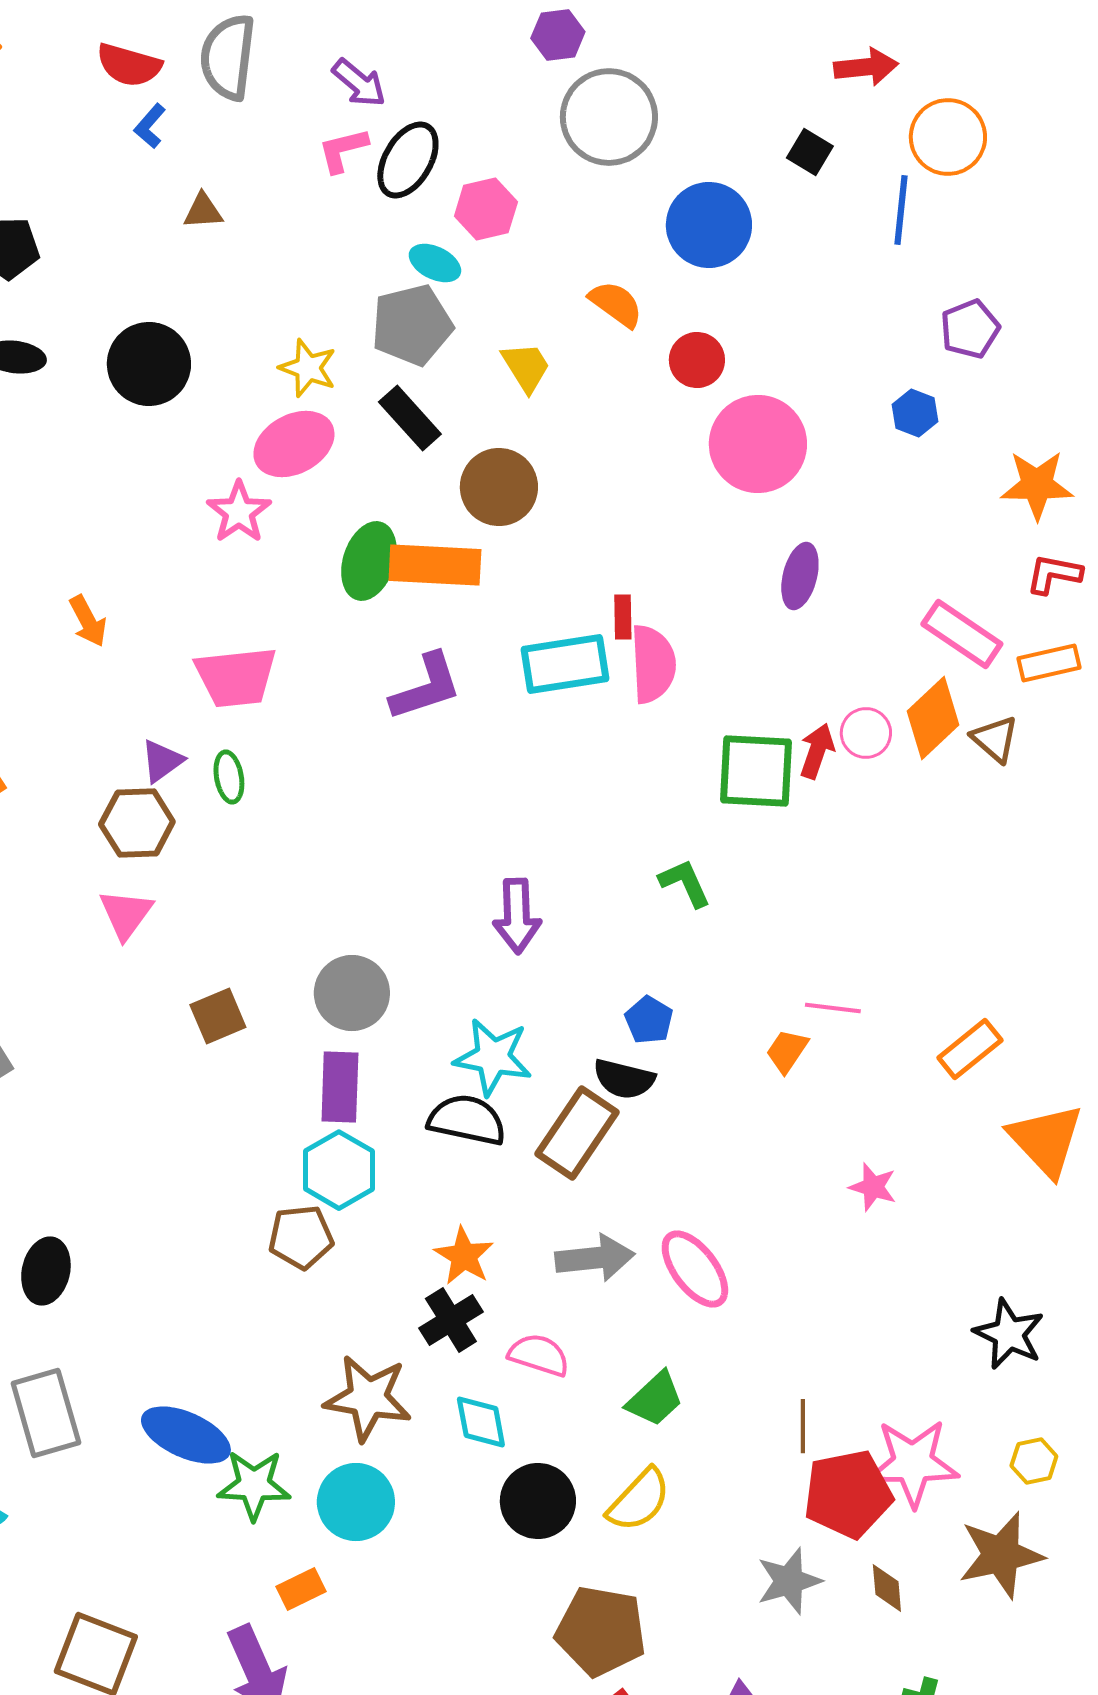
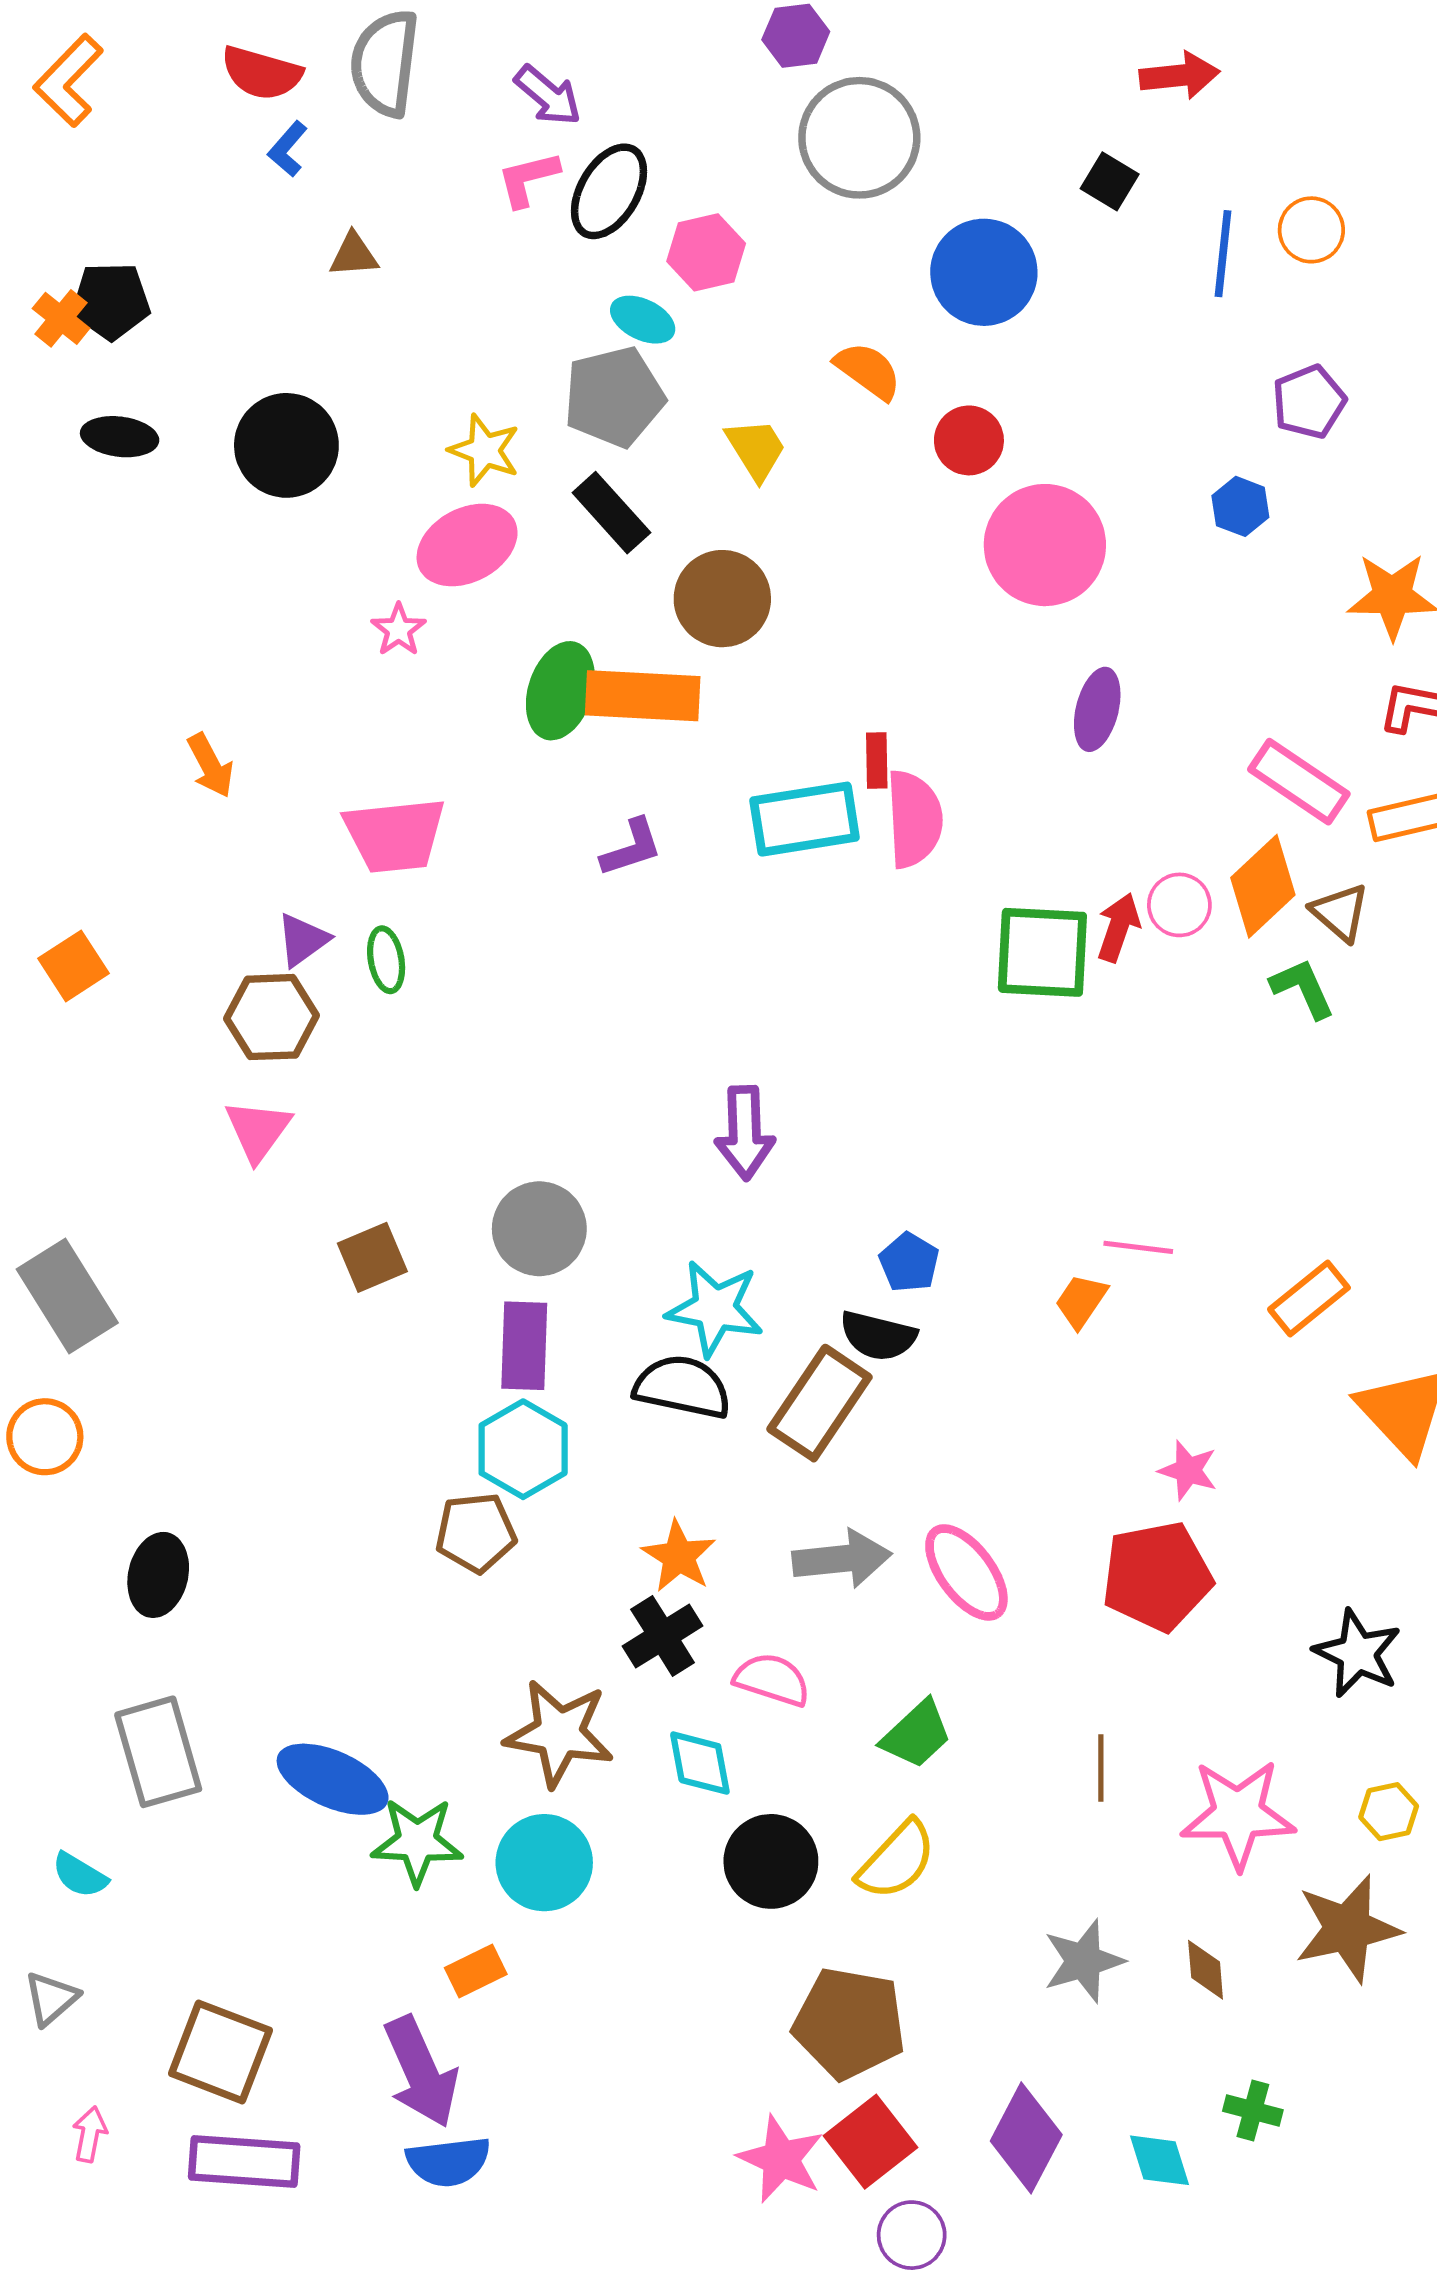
orange circle: (948, 137) -> (1311, 230), moved, size x0.7
pink star: (239, 512) -> (399, 630), size x0.7
purple L-shape: (426, 687) -> (631, 848), size x0.7
green L-shape: (685, 883) -> (1303, 988), moved
red pentagon: (848, 1494) -> (1157, 1576), moved

